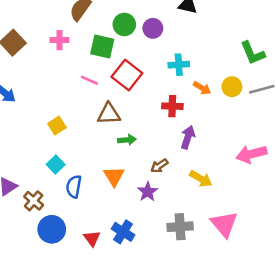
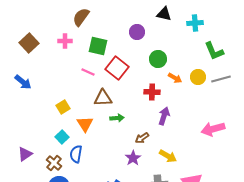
green circle: (124, 24) -> (158, 59), moved
cyan cross: (179, 65) -> (195, 23), moved
orange triangle: (114, 176) -> (85, 124), moved
yellow arrow: (201, 179) -> (168, 156), moved
brown cross: (34, 201) -> (54, 163), moved

